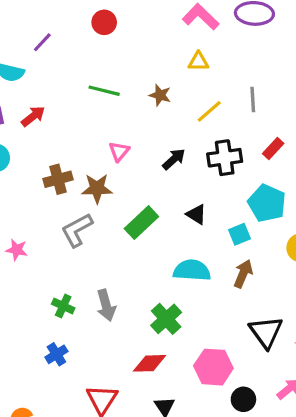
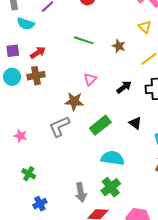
yellow triangle: (198, 61) -> (145, 27), turned 40
brown cross: (58, 179) -> (36, 76), moved
cyan semicircle: (192, 270) -> (113, 158), moved
gray arrow: (106, 305) -> (81, 192), moved
green cross: (63, 306) -> (29, 174), moved

